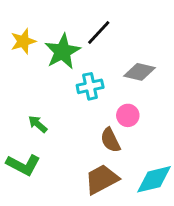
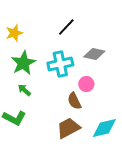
green star: (62, 51) -> (23, 63), moved
cyan cross: (90, 86) -> (60, 64), size x1.4

